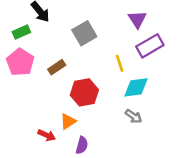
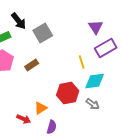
gray square: (84, 33) -> (43, 33), moved
red hexagon: (84, 92) -> (68, 93), moved

